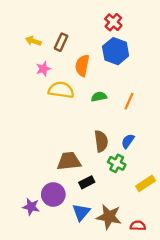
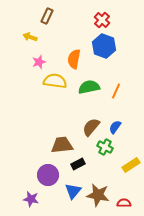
brown rectangle: (61, 42) -> (47, 16), moved
green semicircle: (99, 97) -> (89, 87), size x1.5
brown semicircle: (101, 141) -> (91, 127), turned -132
purple star: (31, 207) -> (31, 199), moved

